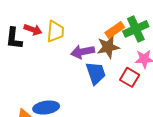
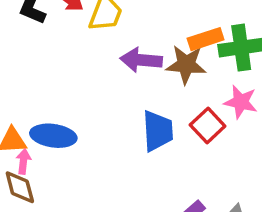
blue trapezoid: (96, 73) -> (158, 131), moved

